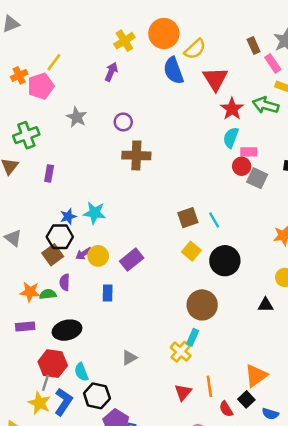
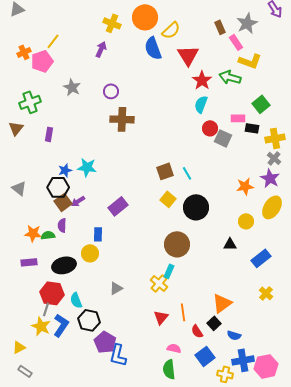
yellow cross: (124, 41) -> (112, 23), turned -36
pink rectangle: (249, 152) -> (238, 118), moved
brown square: (53, 255) -> (63, 202), moved
yellow circle: (98, 256) -> (90, 253), moved

